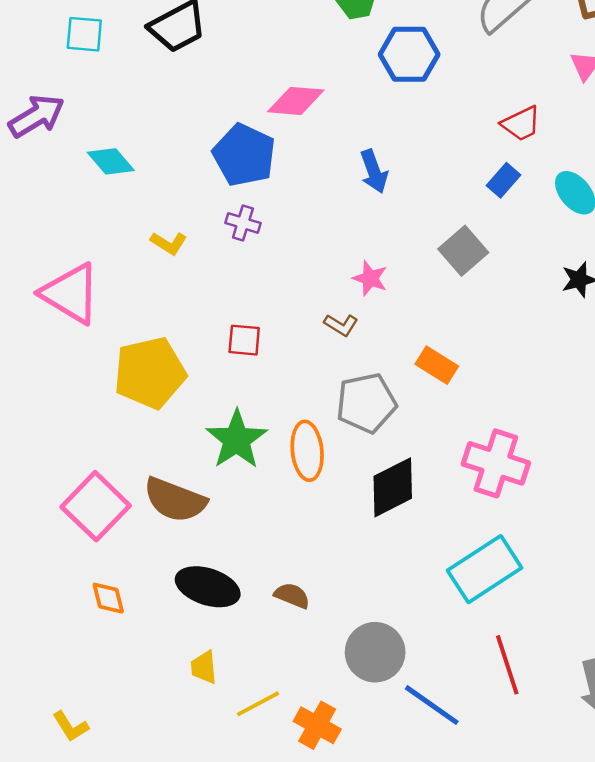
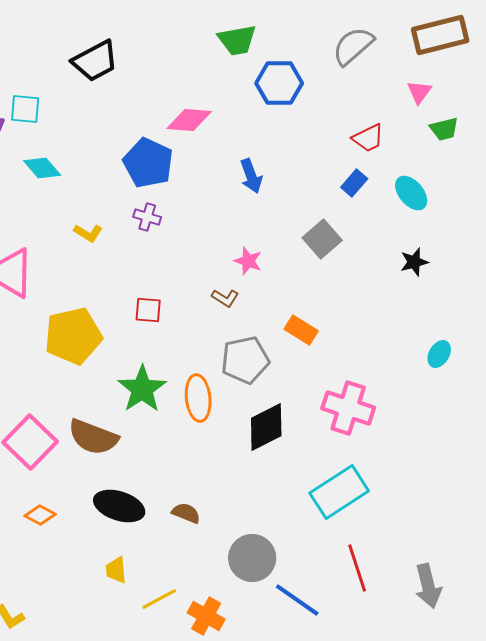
cyan square: (84, 34) -> (25, 109), moved
orange diamond: (108, 598) -> (40, 515), turned -48

